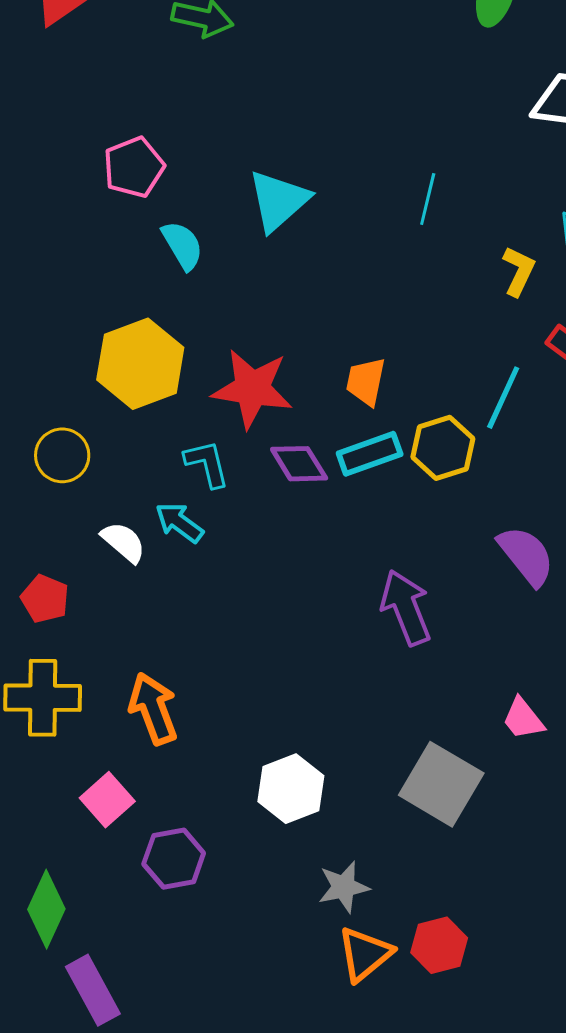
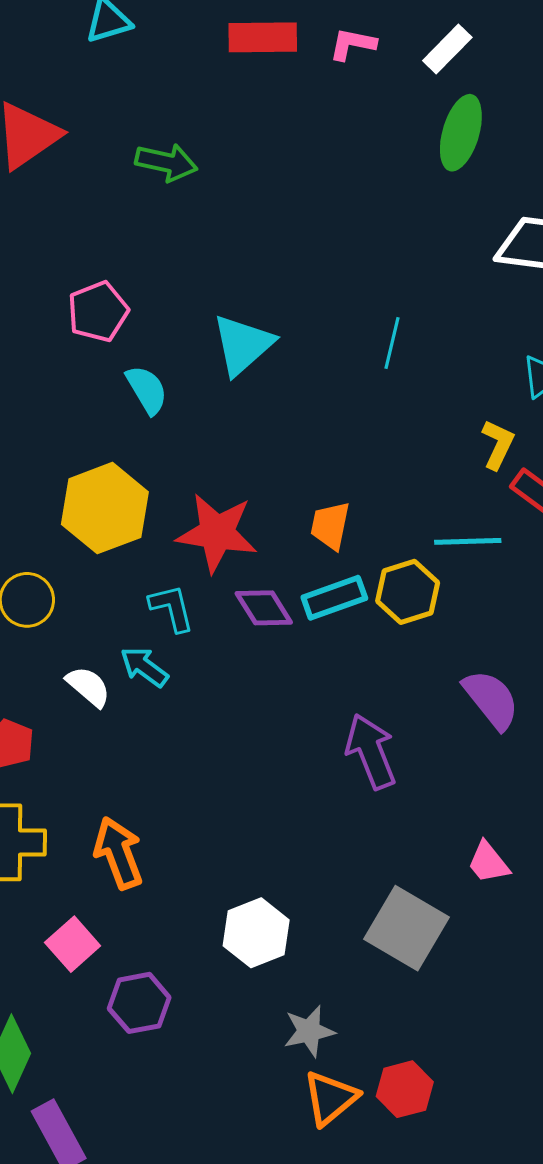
yellow L-shape: (519, 271) -> (498, 444), moved
cyan line: (503, 398) -> (468, 541), turned 64

